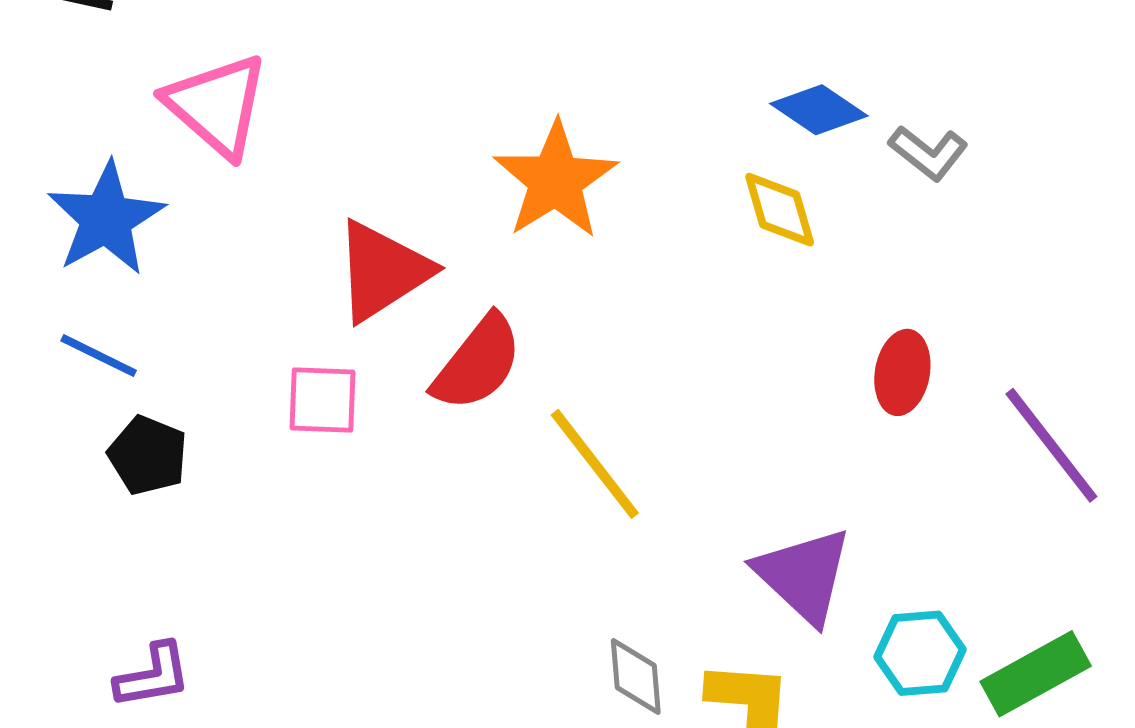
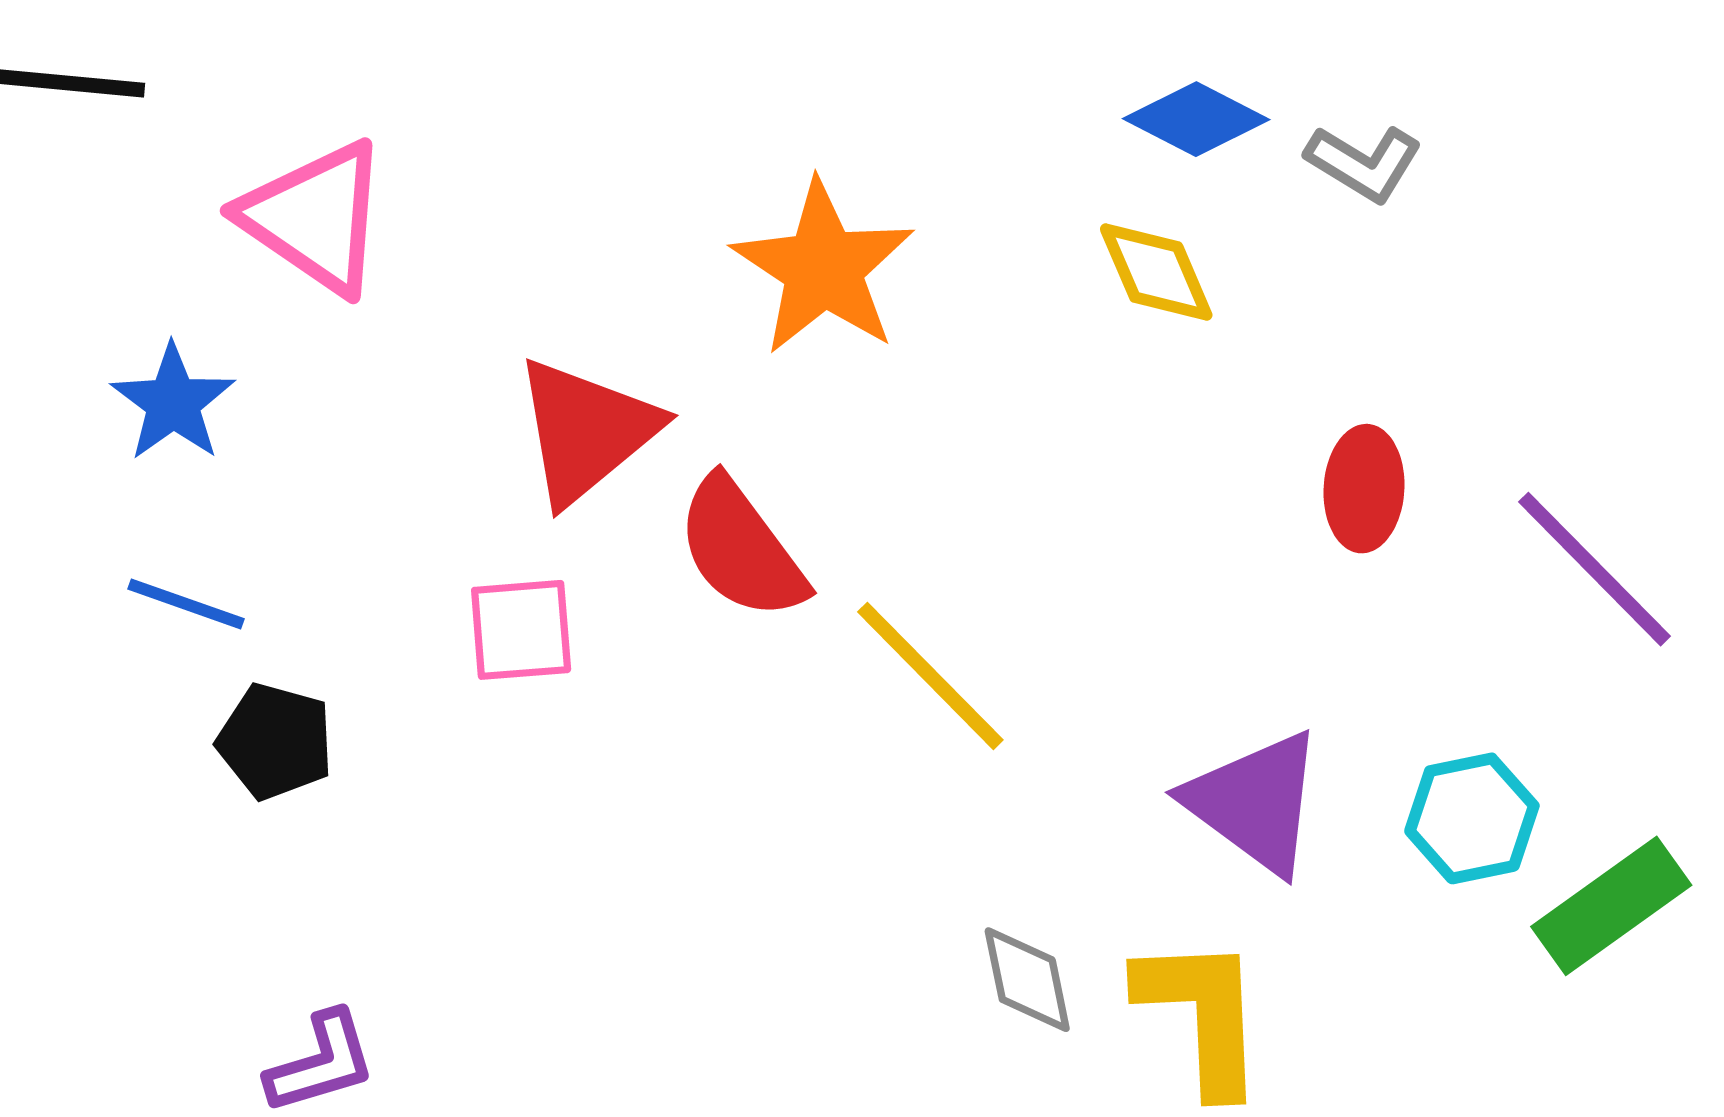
blue star: (106, 219) -> (173, 403), size x0.7
red semicircle: (478, 363) -> (741, 549), turned 112
cyan hexagon: (920, 653) -> (1472, 818), moved

